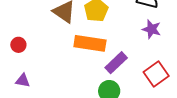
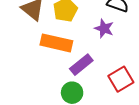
purple star: (152, 29) -> (104, 28), moved

